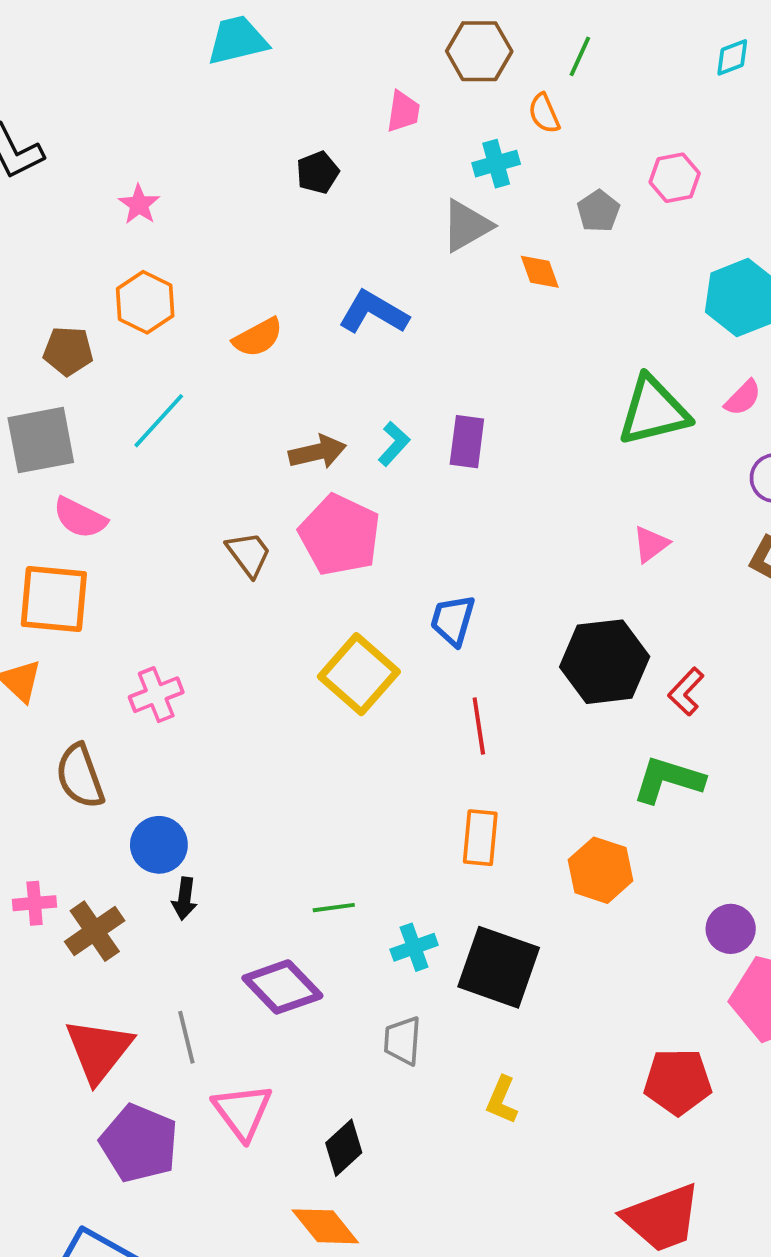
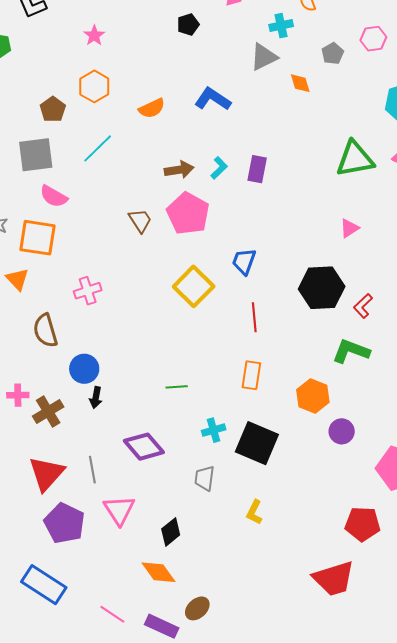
brown pentagon: (68, 351) -> (53, 109), turned 30
green line: (334, 908) -> (177, 387), moved
purple circle: (731, 929) -> (342, 431), moved
red pentagon: (678, 1082) -> (363, 524), moved

